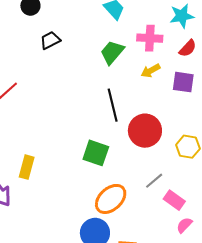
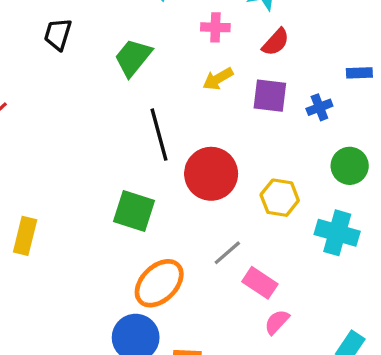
pink cross: (150, 38) -> (215, 27), size x0.7
black trapezoid: (50, 40) -> (58, 34), turned -45
green trapezoid: (112, 52) -> (133, 57), moved

